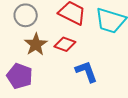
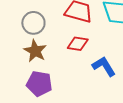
brown star: (36, 44) -> (35, 51), moved

